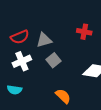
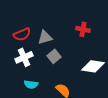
cyan semicircle: (15, 90) -> (31, 84), moved

